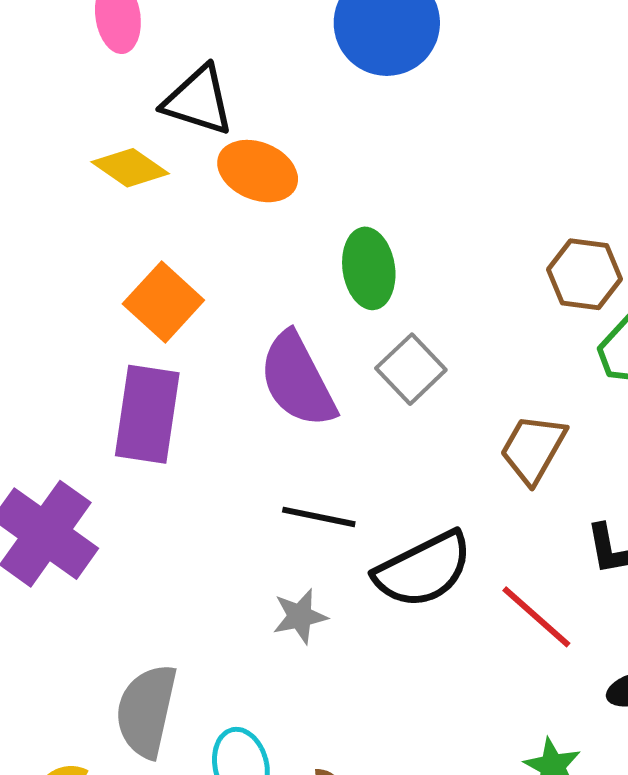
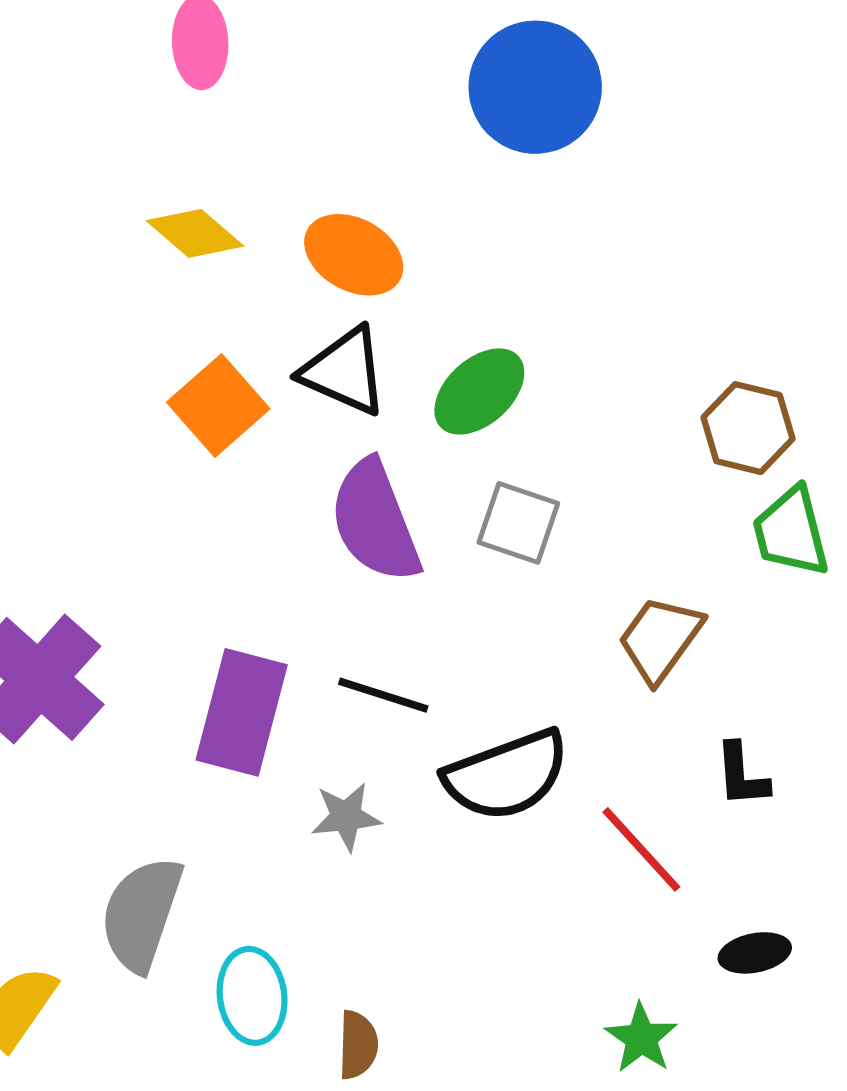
black triangle: (198, 101) -> (344, 371), moved
green ellipse: (369, 268) -> (479, 391), turned 50
gray square: (411, 369) -> (518, 523), turned -34
purple rectangle: (147, 414) -> (242, 712), moved

